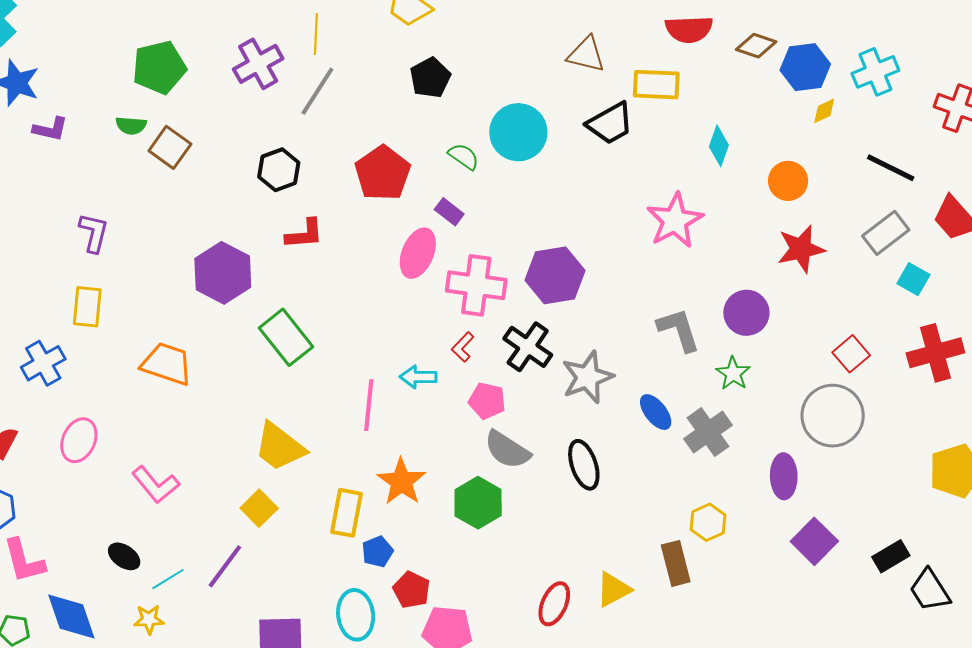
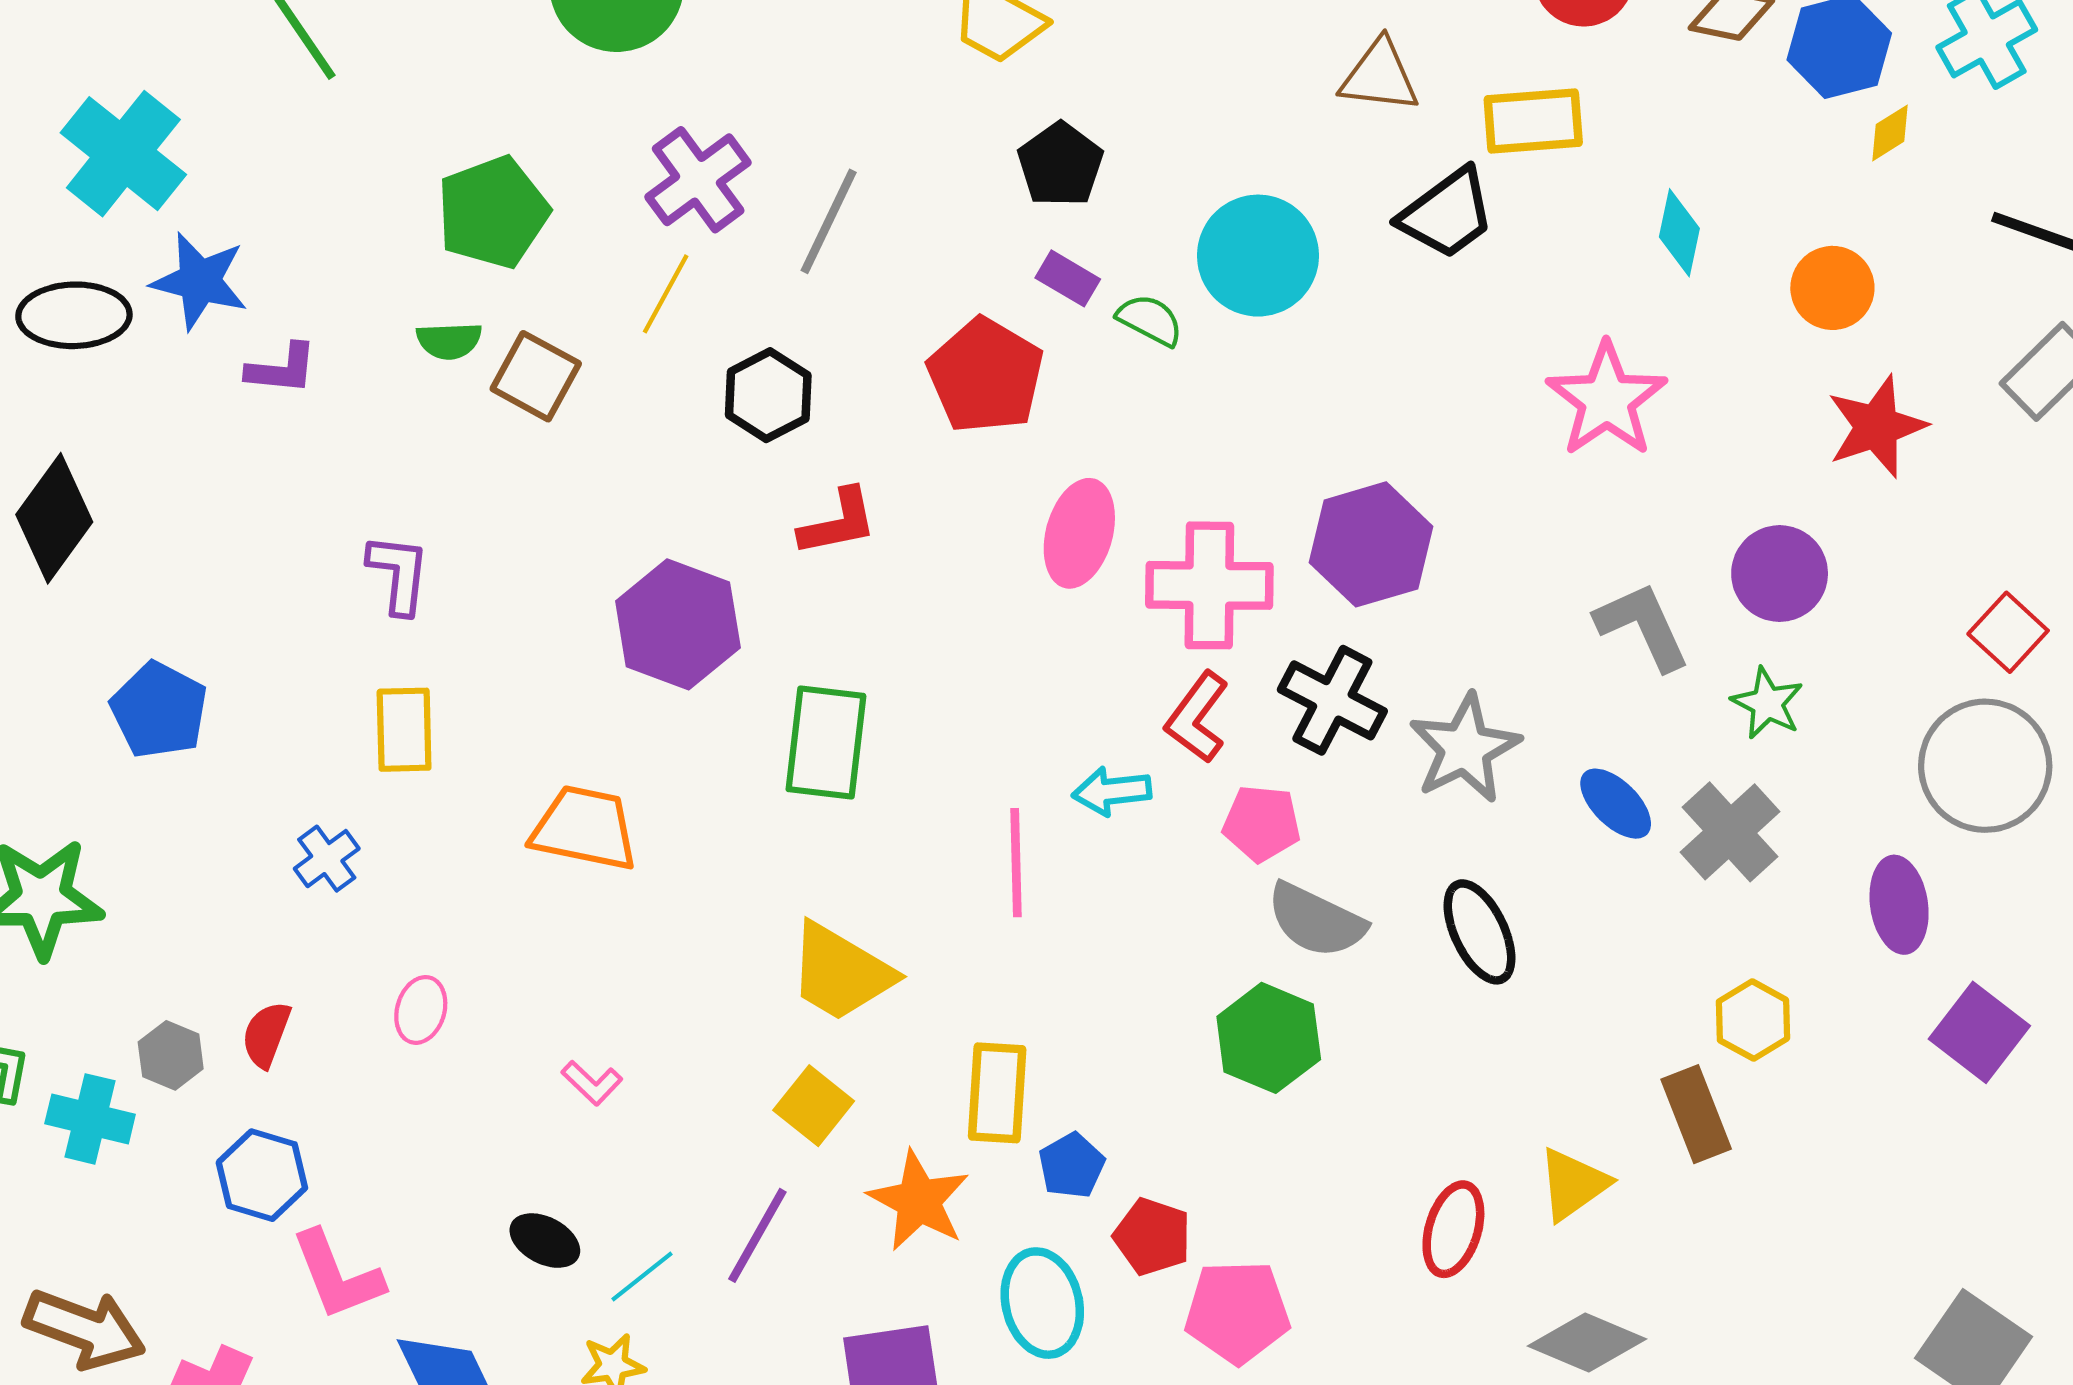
yellow line: (316, 34) -> (666, 294), moved, turned 33
purple rectangle: (449, 212) -> (1068, 278), moved
green rectangle: (286, 337) -> (826, 743), turned 52
red L-shape: (463, 347) -> (1197, 717), size x1.4
blue cross: (43, 363) -> (327, 859), size x0.7
pink ellipse: (79, 440) -> (421, 1010), size x0.7
orange star: (401, 482) -> (919, 1201), moved
pink L-shape: (156, 485) -> (592, 1083), size x0.6

